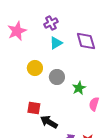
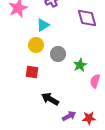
cyan triangle: (56, 43) -> (43, 25), moved
red square: (34, 108) -> (32, 72), moved

